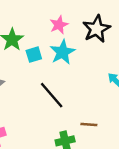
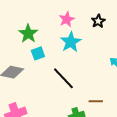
black star: (97, 29) -> (98, 21), size x0.6
cyan square: (34, 55) -> (38, 53), moved

